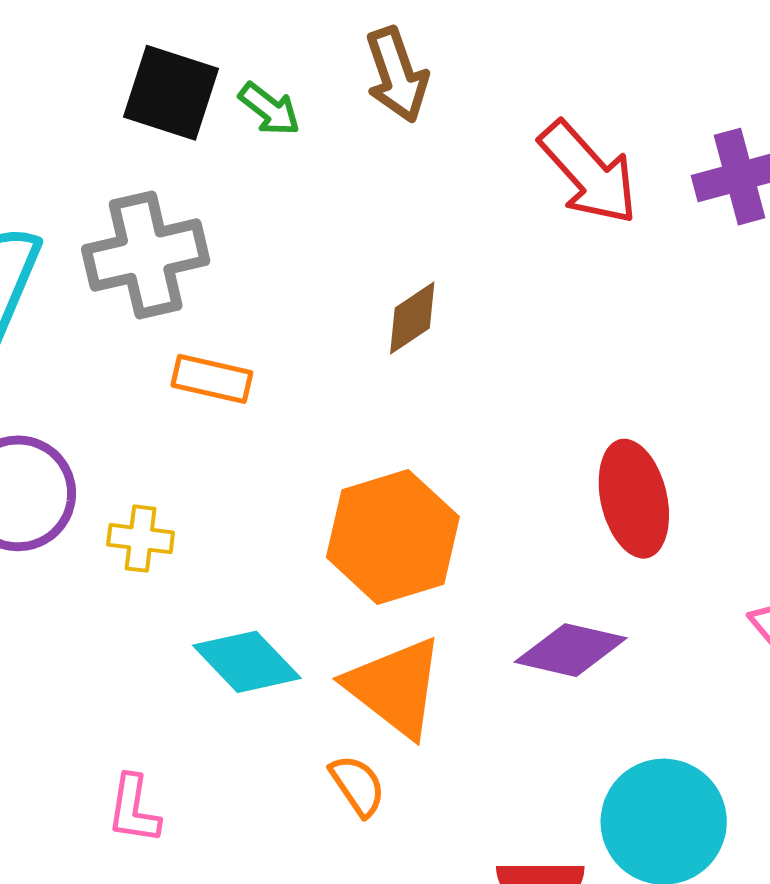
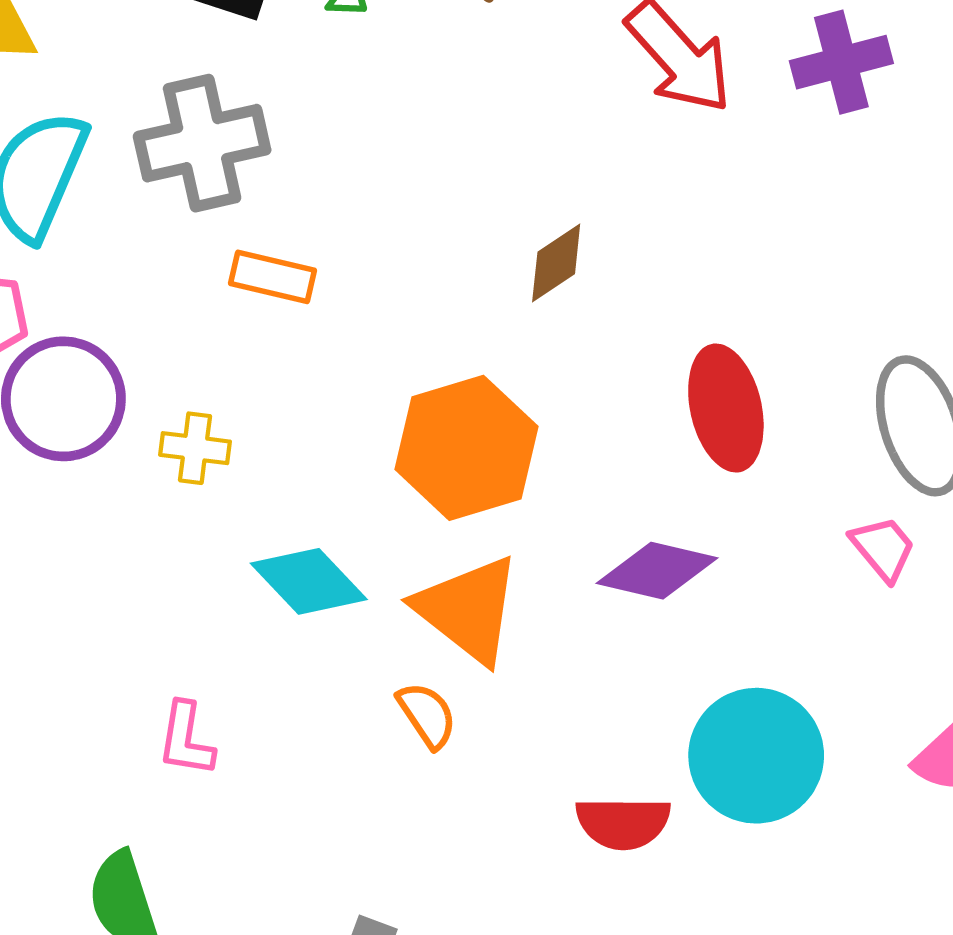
brown diamond: (412, 318) -> (556, 263), moved

